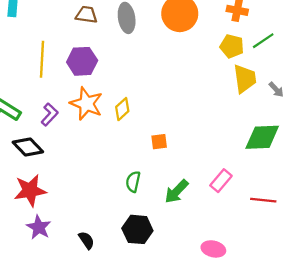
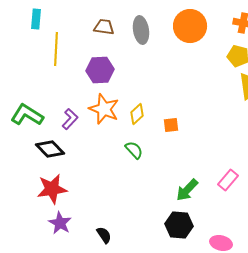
yellow line: (42, 59) -> (56, 49), moved
orange square: (159, 142) -> (171, 125), moved
green semicircle: (133, 182) -> (134, 150), moved, turned 126
black hexagon: (137, 229) -> (179, 225), moved

